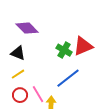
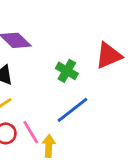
red triangle: (83, 46) -> (109, 56), moved

